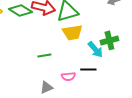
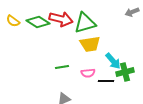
green cross: (109, 40) -> (125, 72), moved
pink semicircle: (68, 76) -> (88, 73), moved

